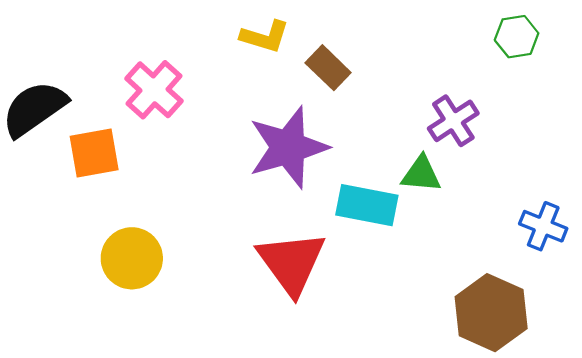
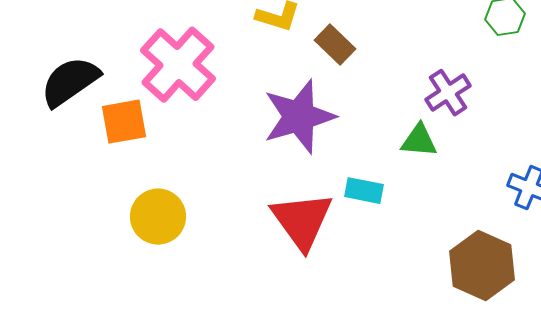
pink cross: (154, 90) -> (178, 65), size x1.4
cyan rectangle: (367, 205) -> (364, 191), moved, size x0.7

